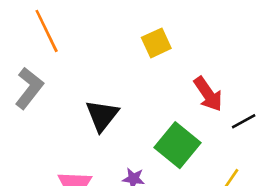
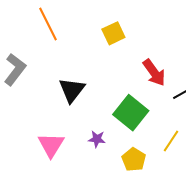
orange line: (47, 31) -> (48, 24), moved

